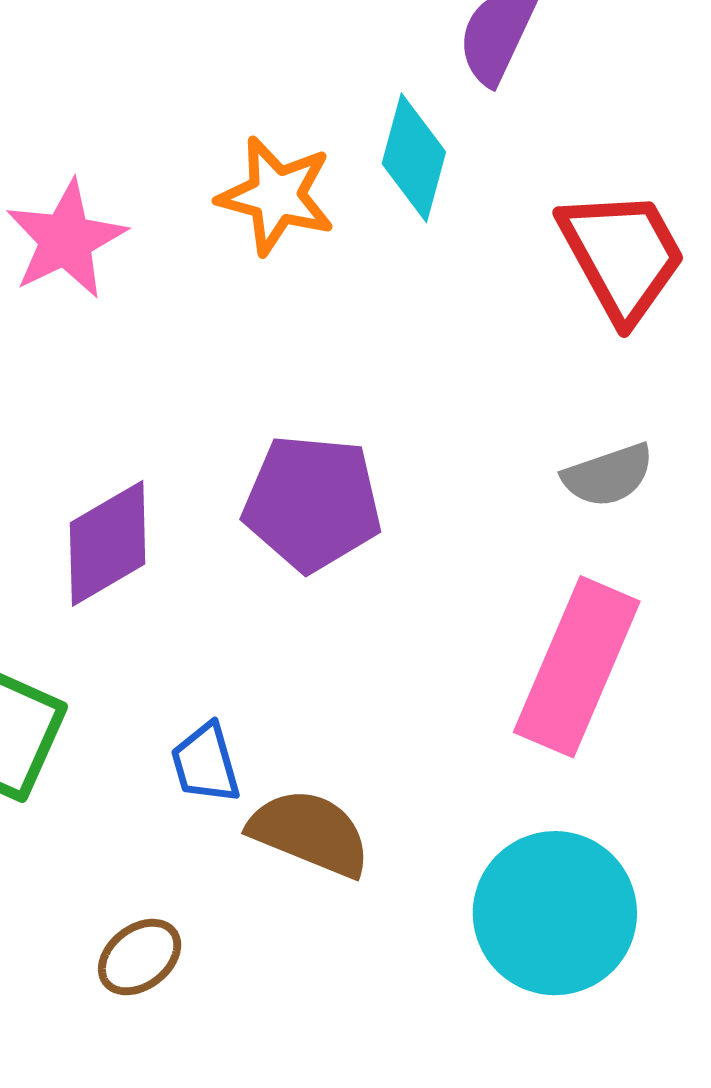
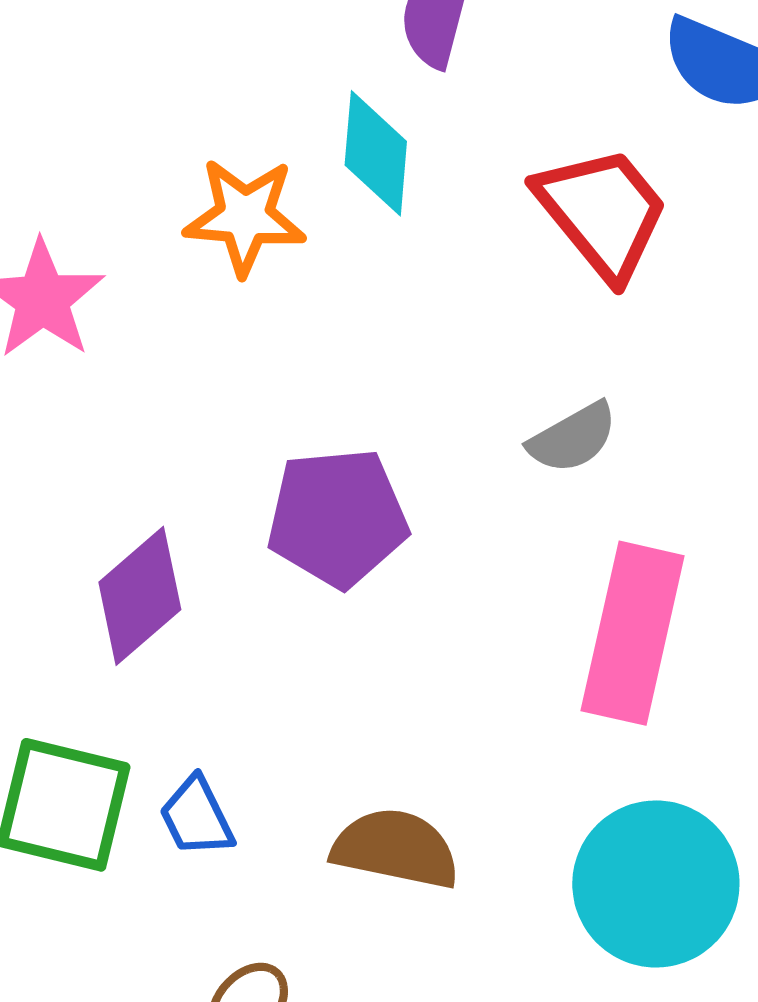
gray semicircle: (608, 475) -> (573, 438), moved
blue trapezoid: (205, 763) -> (197, 817), moved

